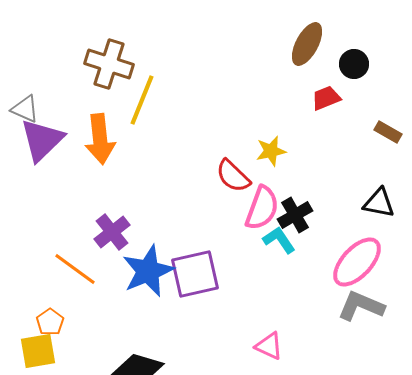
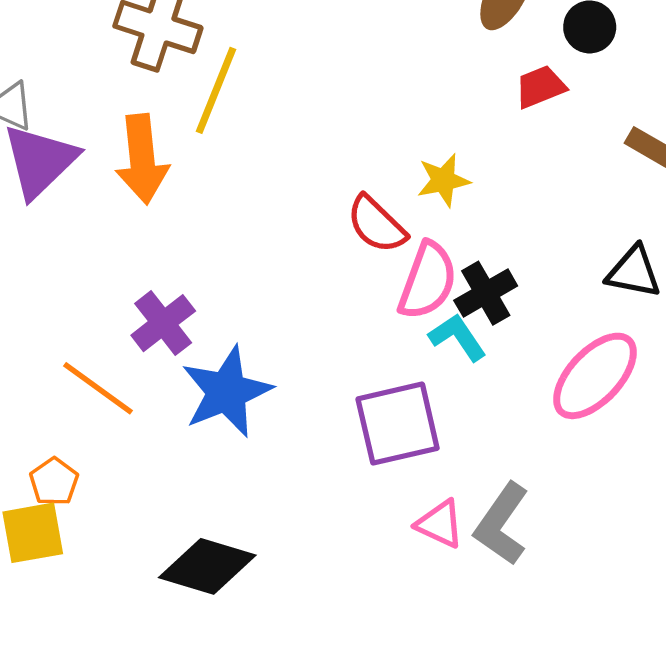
purple square: (195, 274) -> (398, 424), moved
gray L-shape: (361, 306) -> (502, 524), moved, turned -78

